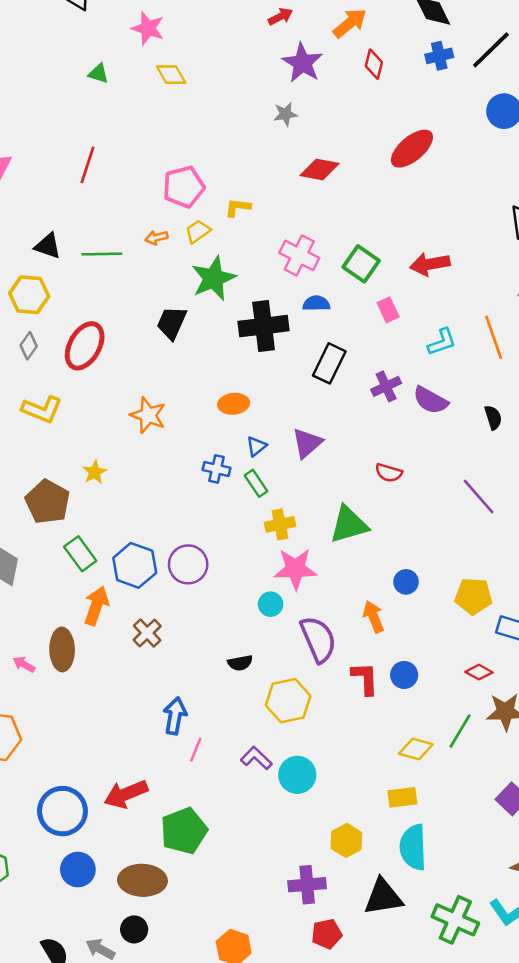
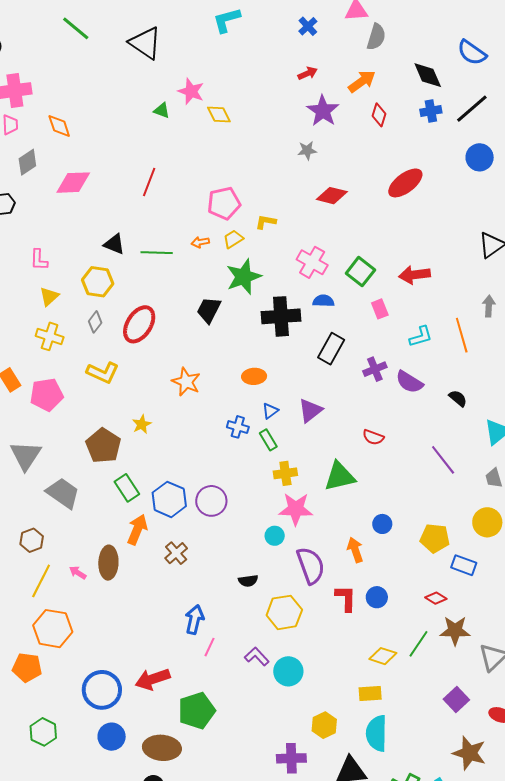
pink star: (148, 28) -> (191, 91), moved
black semicircle: (493, 418) -> (458, 398), turned -36

